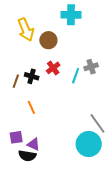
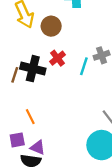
black cross: (32, 76) -> (33, 69), size x1.5
orange line: (31, 107) -> (30, 117), moved

